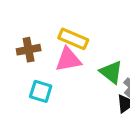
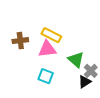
cyan square: (41, 91) -> (46, 76), moved

